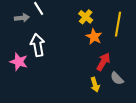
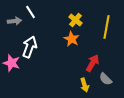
orange star: (94, 37) -> (72, 39), moved
white arrow: (38, 45) -> (30, 47), turned 30

